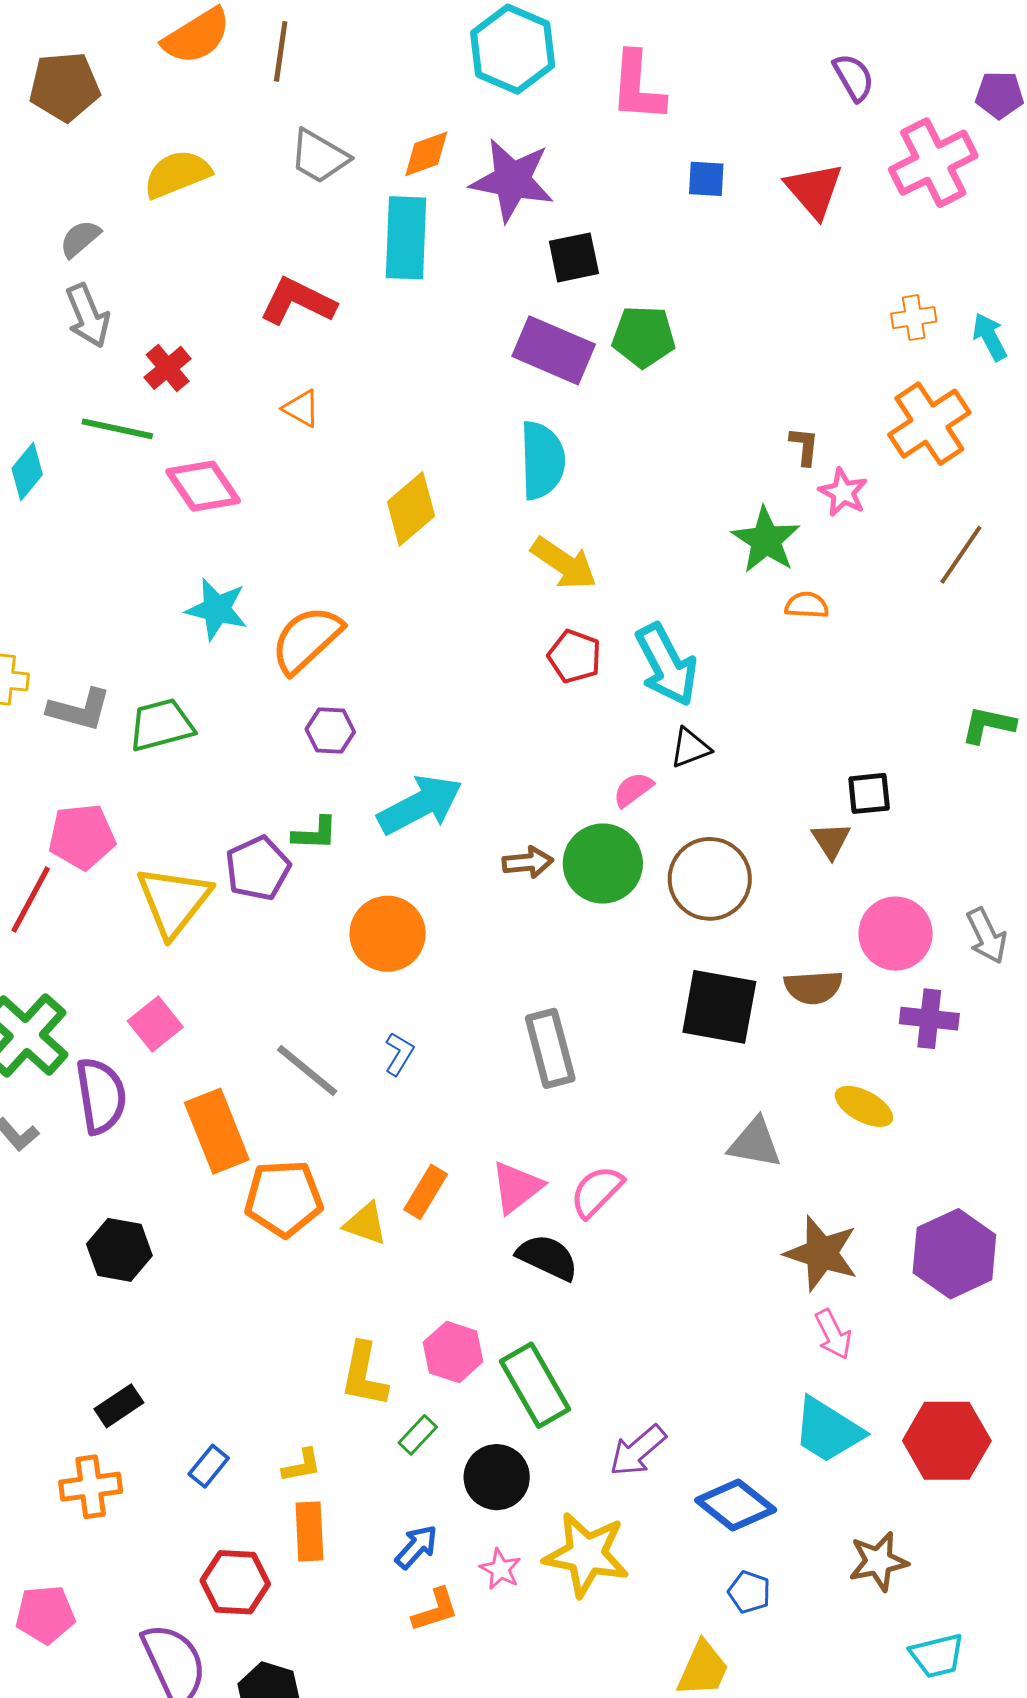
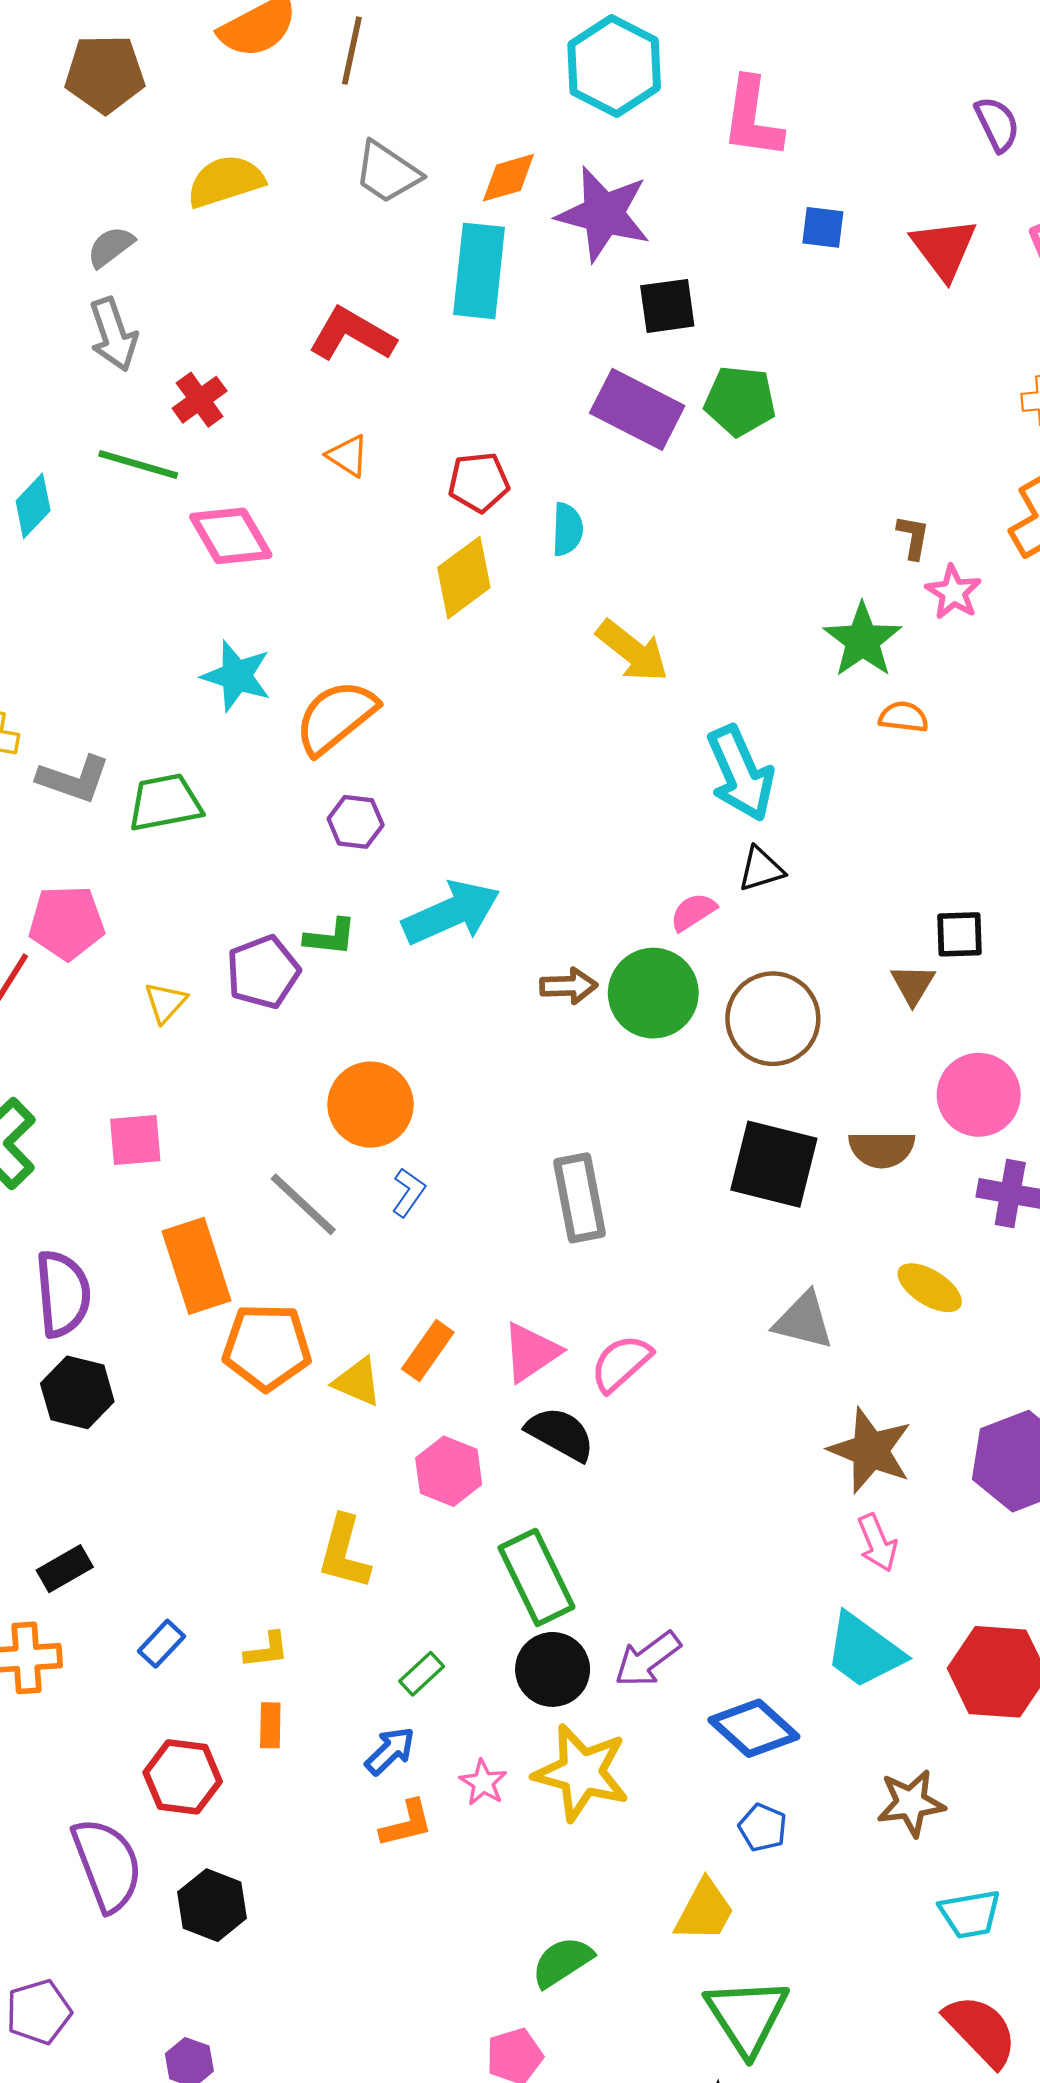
cyan semicircle: (542, 460) -> (567, 529), moved, size x0.6
red pentagon: (575, 656) -> (479, 482), moved, turned -30
yellow triangle: (174, 901) -> (165, 1002), size x0.5
orange circle: (388, 934) -> (370, 1105), moved
pink square: (155, 1024) -> (135, 1140), turned 30
purple semicircle: (101, 1096) -> (63, 1294), moved
pink hexagon: (453, 1352) -> (449, 1471), moved
green rectangle: (418, 1435) -> (422, 1674), moved
black circle: (497, 1477) -> (553, 1669), moved
orange rectangle: (309, 1531) -> (270, 1725), size x0.7

